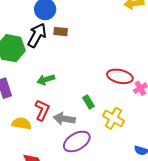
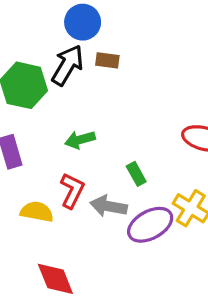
green rectangle: (89, 102) -> (136, 174), moved
purple ellipse: (77, 142) -> (150, 225), moved

